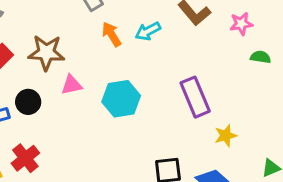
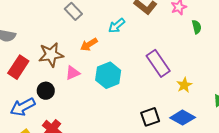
orange arrow: (111, 34) -> (89, 44), moved, turned -78
green semicircle: (260, 57) -> (197, 27), turned 80

